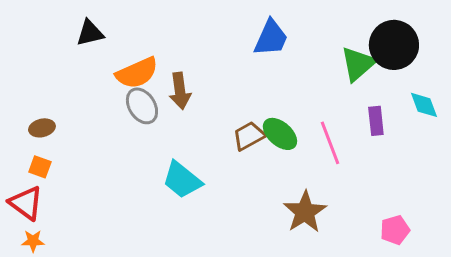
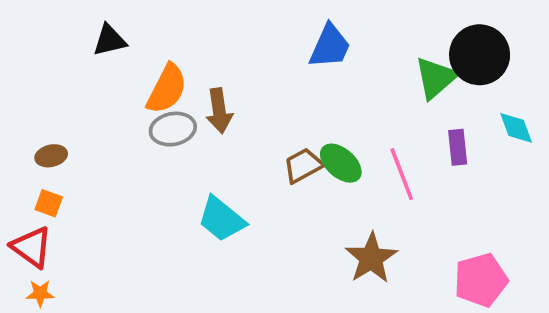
orange semicircle: (137, 73) -> (167, 89), turned -39
gray ellipse: (142, 106) -> (173, 129), turned -69
pink pentagon: (395, 230) -> (481, 280), size x1.5

